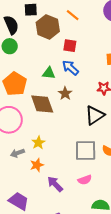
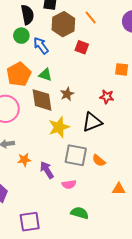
blue arrow: (70, 68) -> (41, 46), moved
green triangle: (49, 73) -> (45, 75), moved
yellow star: (38, 143) -> (59, 127), moved, size x1.5
purple arrow: (55, 184) -> (47, 170), moved

